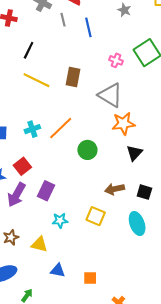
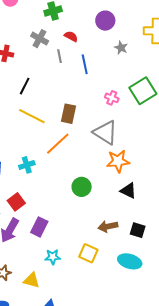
orange line: (61, 128) -> (58, 144), moved
black triangle: (134, 153) -> (128, 191), turned -48
cyan ellipse: (137, 224) -> (130, 261), turned -55

